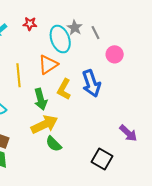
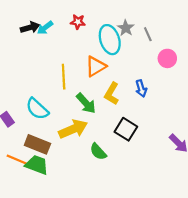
blue arrow: (91, 83) -> (141, 89), size x0.6
green arrow: (41, 99) -> (86, 103), turned -30
yellow arrow: (44, 124) -> (73, 129), moved
black square: (102, 159) -> (126, 129), moved

